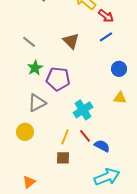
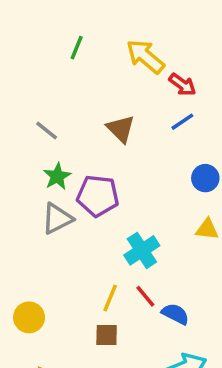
gray triangle: (37, 103) -> (57, 219), moved
yellow circle: (25, 132) -> (29, 317), moved

